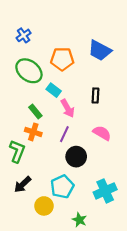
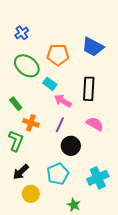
black rectangle: (95, 95) -> (89, 89), size x1.6
pink arrow: (68, 108) -> (63, 101), turned 150
green rectangle: (35, 112) -> (16, 104), moved
yellow circle: (44, 206) -> (31, 194), moved

